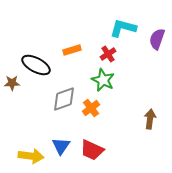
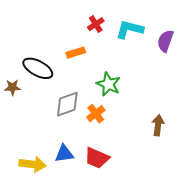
red cross: (108, 54) -> (96, 24), moved
blue triangle: (61, 146) -> (64, 154), turned 48

